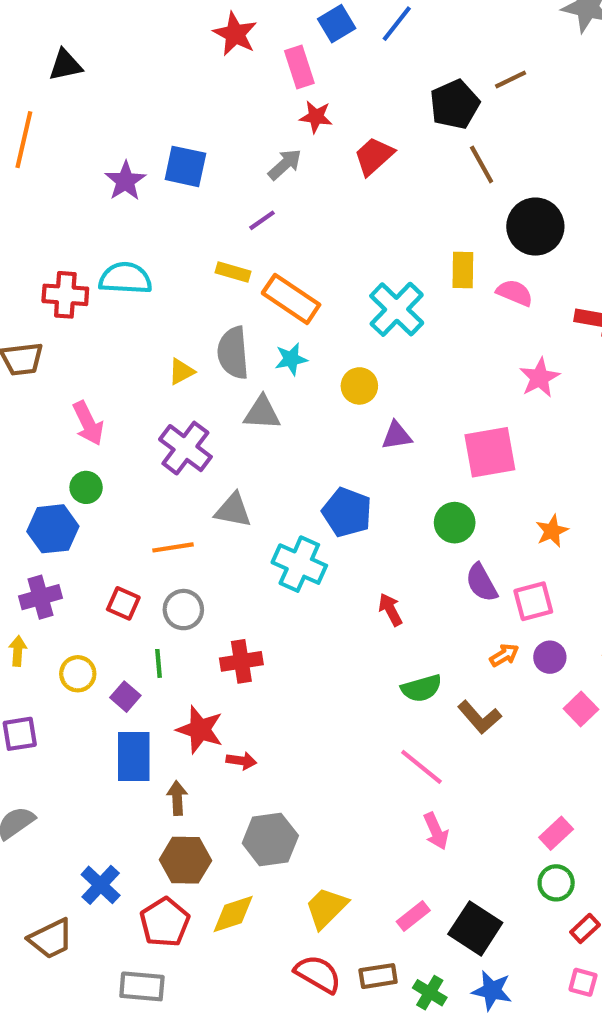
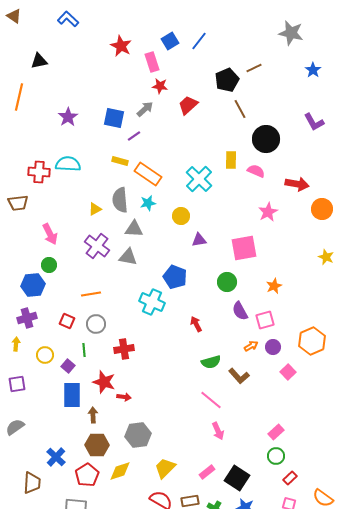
blue square: (185, 166) -> (114, 118), moved
gray triangle: (233, 510) -> (128, 257), moved
brown trapezoid: (51, 939) -> (32, 483), turned -60

